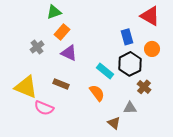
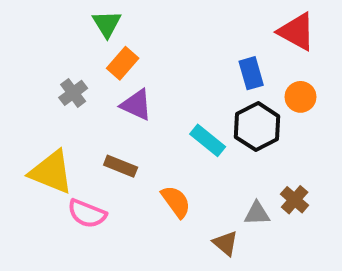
green triangle: (54, 12) -> (107, 24), turned -42
brown cross: (144, 87) -> (295, 200), moved
orange semicircle: (97, 93) -> (176, 202), moved

